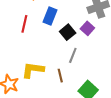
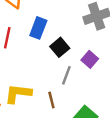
purple square: (87, 28) -> (90, 59), moved

